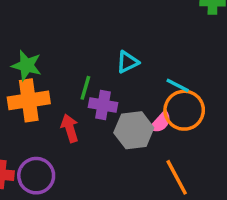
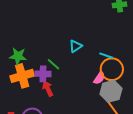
green line: (85, 88) -> (53, 64), turned -56
purple cross: (103, 105) -> (43, 74), moved
gray hexagon: (134, 130) -> (111, 91), moved

